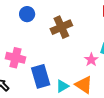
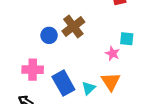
blue circle: (27, 14) -> (49, 35), moved
orange triangle: (84, 85) -> (111, 82), turned 36

